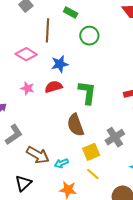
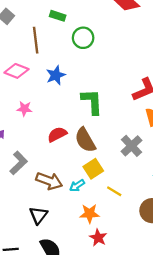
red semicircle: (54, 87) -> (57, 134), moved
yellow square: (91, 152) -> (93, 169), moved

